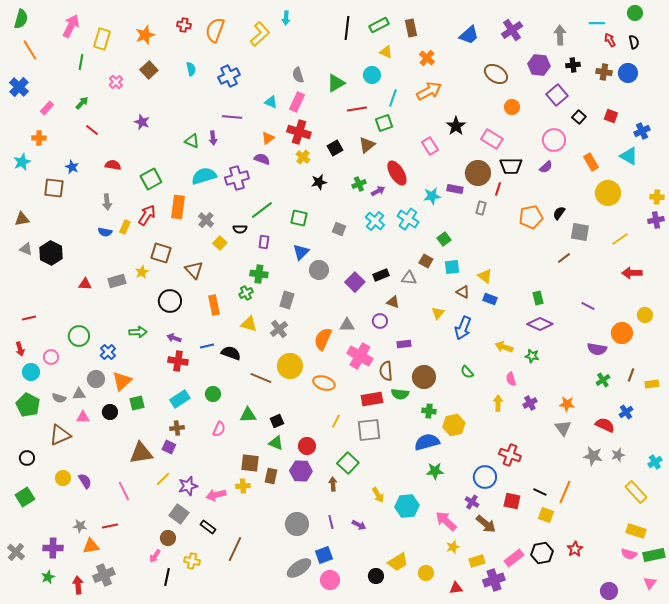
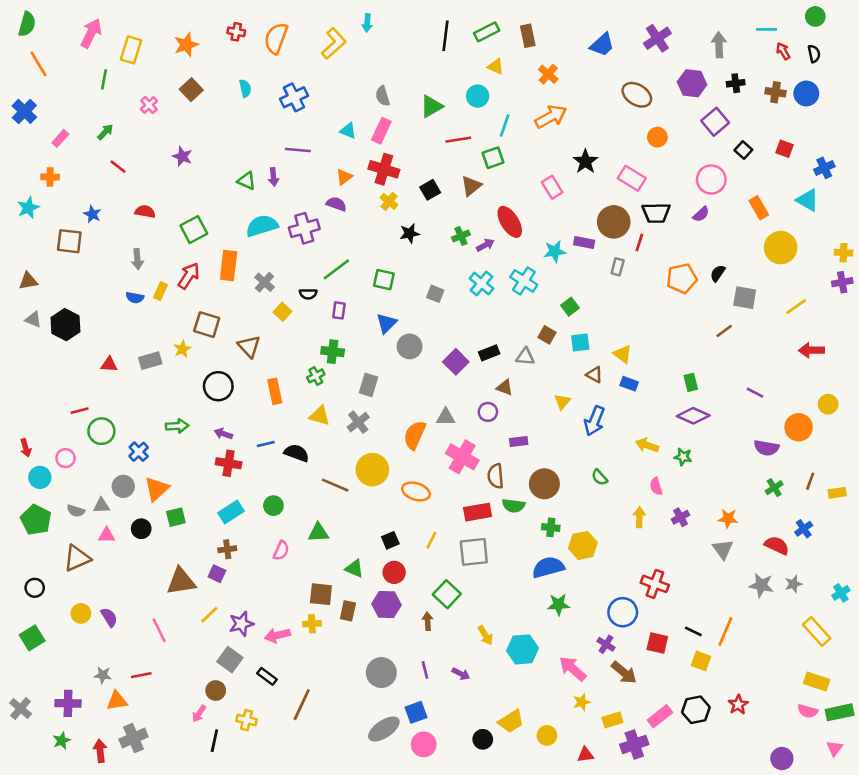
red line: (29, 318) -> (80, 411), moved
black square: (277, 421) -> (390, 540), moved

